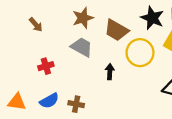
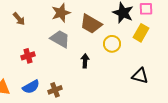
yellow circle: (140, 53) -> (112, 44), size x0.7
brown cross: (76, 104) -> (55, 90), turned -32

